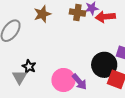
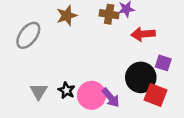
red arrow: (105, 17) -> (143, 34), moved
black star: (29, 66) -> (66, 90), moved

